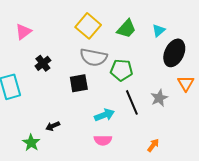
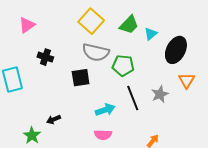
cyan triangle: (159, 30) -> (151, 34), moved
black cross: (43, 63) -> (45, 57), turned -35

